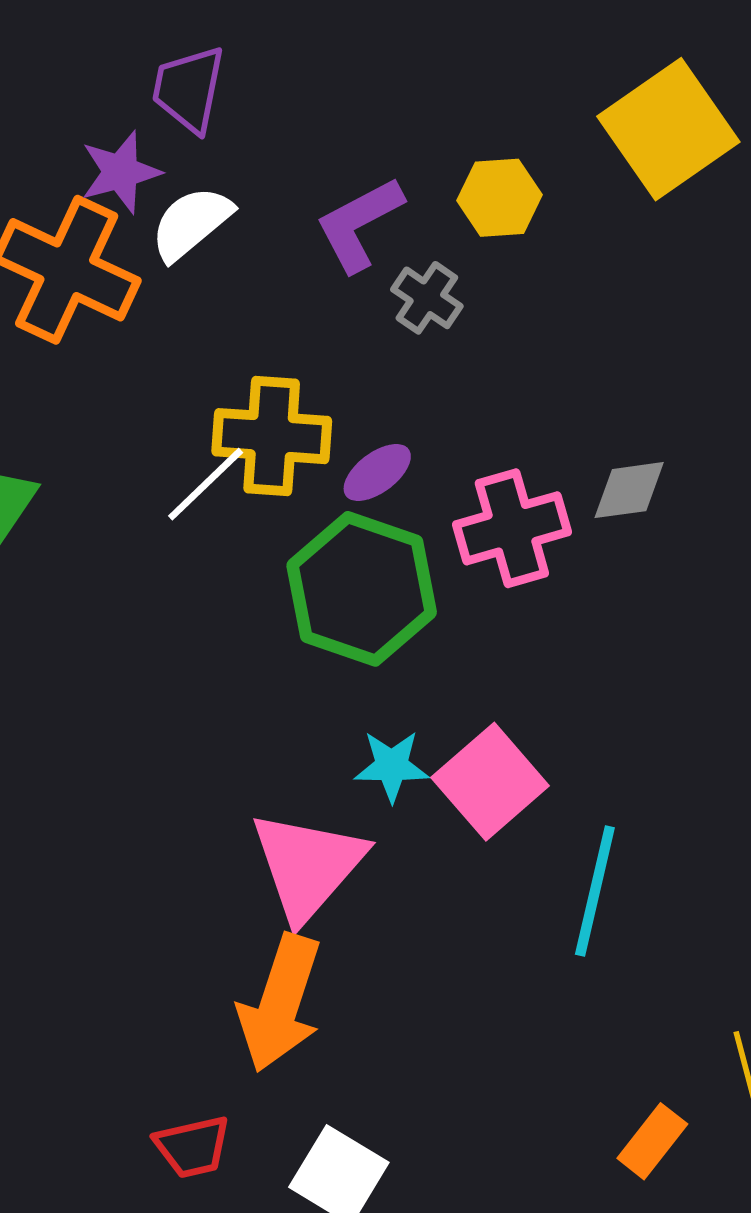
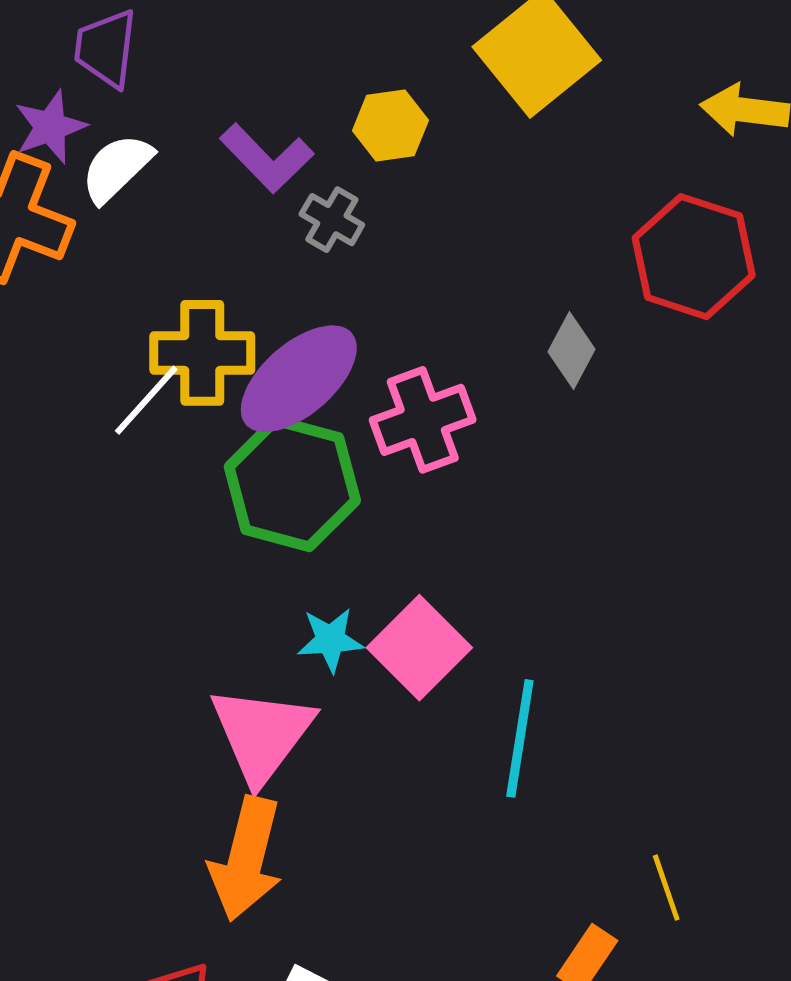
purple L-shape: (359, 224) -> (267, 158), turned -102
purple ellipse: (377, 473) -> (299, 379), size x2.0
gray diamond: (629, 490) -> (571, 351), moved, turned -50

